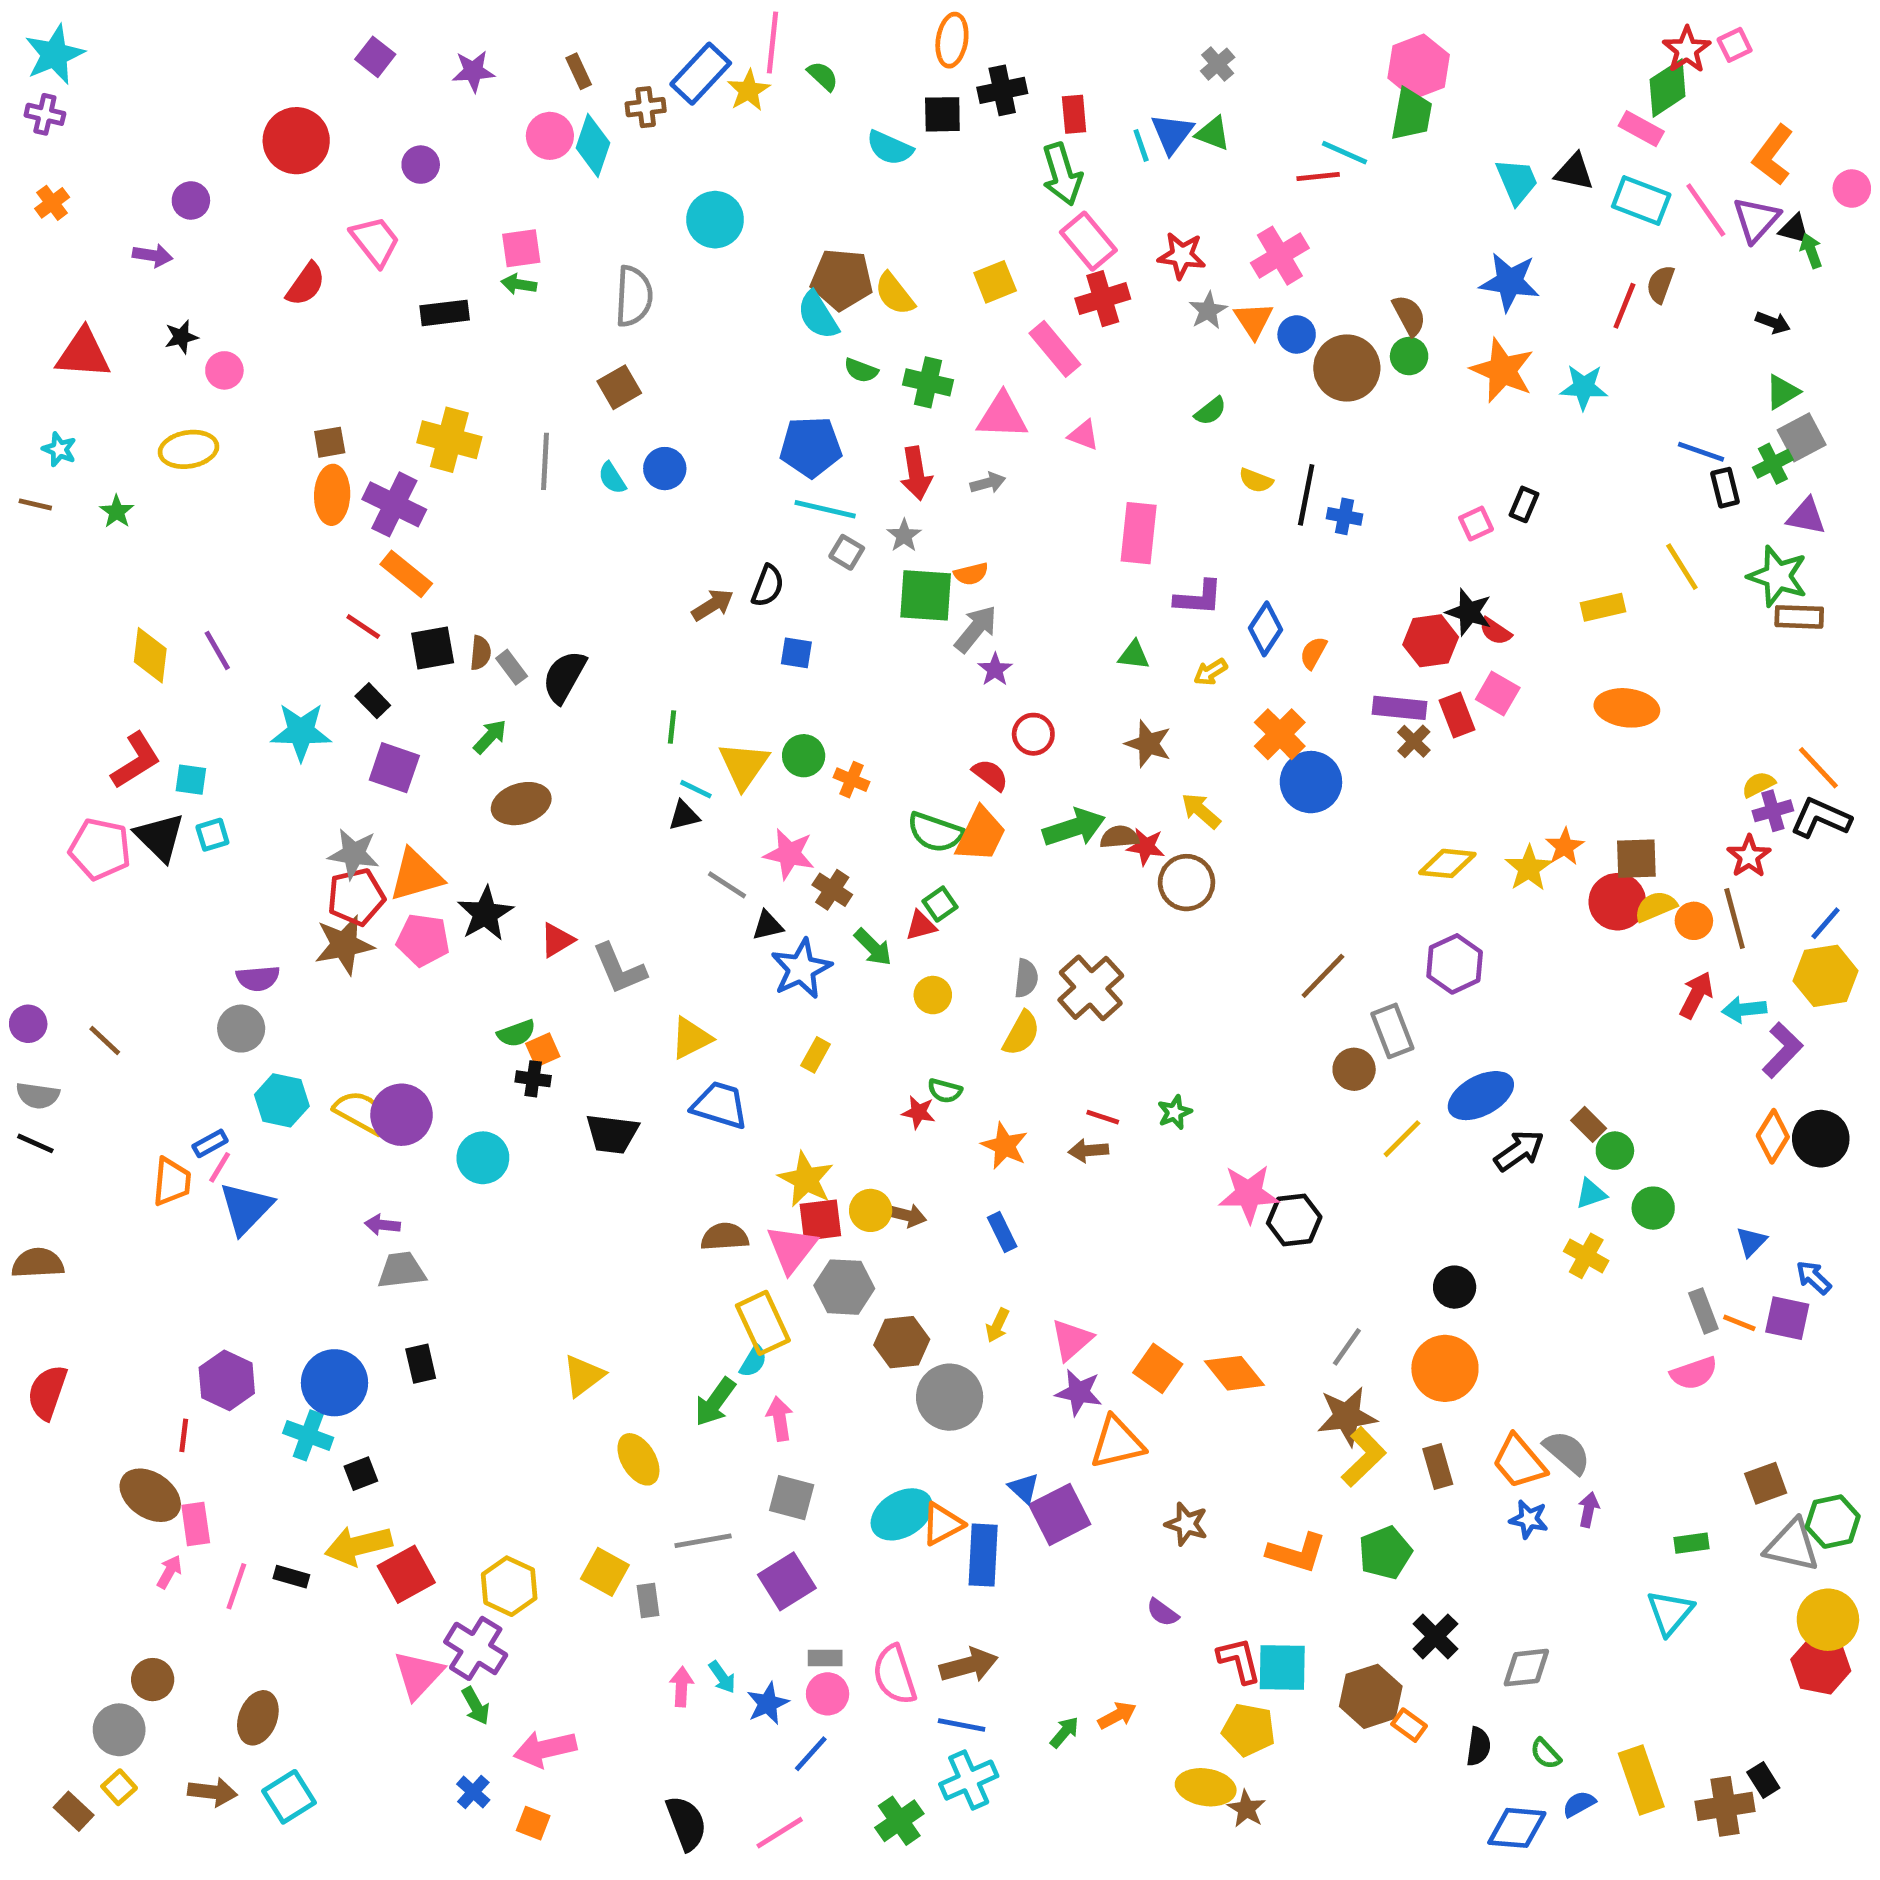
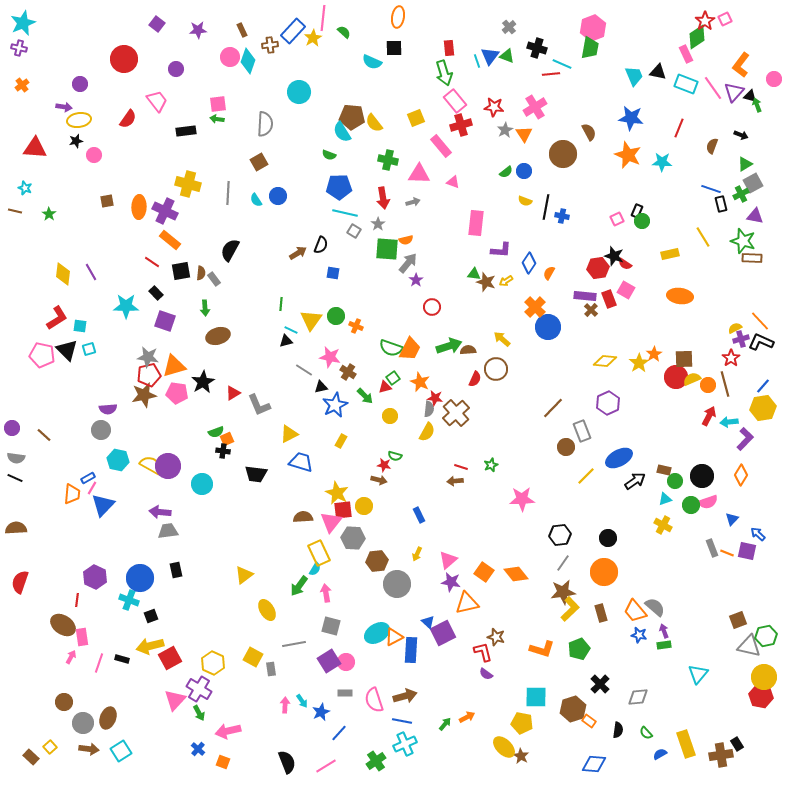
black cross: (1002, 90) -> (537, 48), moved, turned 30
pink rectangle: (1641, 129) -> (686, 54), turned 36
brown semicircle: (1660, 284) -> (712, 146), moved
blue circle: (1297, 334) -> (524, 171), moved
green circle: (1409, 356) -> (642, 221), moved
green semicircle: (861, 370) -> (329, 155), moved
brown square: (330, 442) -> (107, 201), moved
yellow ellipse: (189, 449) -> (79, 120), moved
black semicircle: (564, 677) -> (230, 250), moved
green arrow: (490, 737) -> (205, 308), turned 133
brown star: (1148, 744) -> (486, 282), moved
red semicircle: (990, 775) -> (475, 379), moved, turned 77
red star: (1146, 847) -> (435, 398), moved
brown rectangle: (1589, 1124) -> (664, 470), turned -32
black circle: (1821, 1139) -> (702, 476), moved
orange star: (1005, 1146) -> (420, 382), moved
brown arrow: (906, 1215) -> (379, 480), moved
black hexagon: (1294, 1220) -> (560, 535), moved
purple arrow: (382, 1225) -> (160, 512), size x1.5
pink semicircle: (1694, 1373) -> (708, 502), moved
purple arrow: (1589, 1510) -> (664, 631), turned -32
green rectangle: (1691, 1543) -> (664, 645), moved
red L-shape: (1239, 1660) -> (483, 652), moved
pink circle: (828, 1694) -> (346, 662), moved
gray circle: (119, 1730) -> (83, 723), moved
yellow ellipse: (1206, 1787) -> (504, 747), turned 35
blue diamond: (1517, 1828) -> (594, 764), moved

